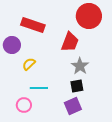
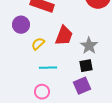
red trapezoid: (70, 42) -> (64, 36), moved
pink circle: (24, 105) -> (42, 92), moved

